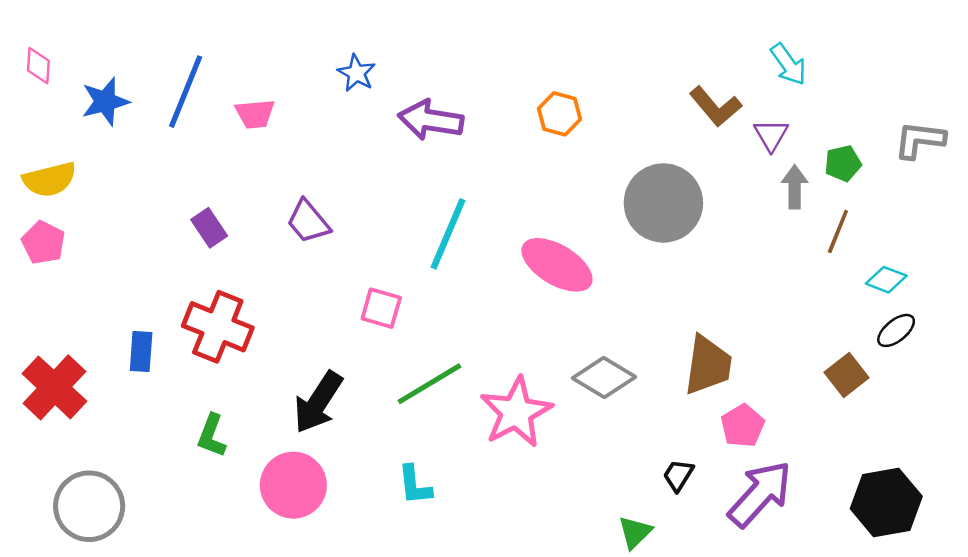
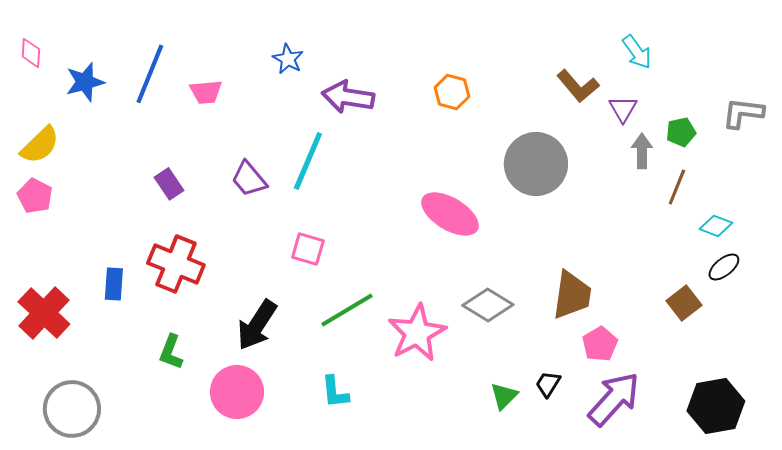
yellow semicircle: (50, 179) -> (40, 145), turned -30
cyan line: (448, 234) -> (308, 161), moved
green triangle: (635, 532) -> (504, 396), moved

